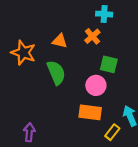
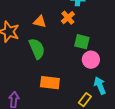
pink circle: (96, 85) -> (91, 60), moved
orange rectangle: (90, 112) -> (50, 83), moved

